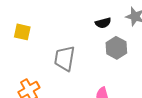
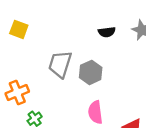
gray hexagon: (116, 48) -> (91, 72), moved

